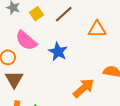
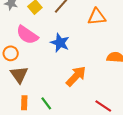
orange arrow: (84, 88) -> (76, 76), moved

